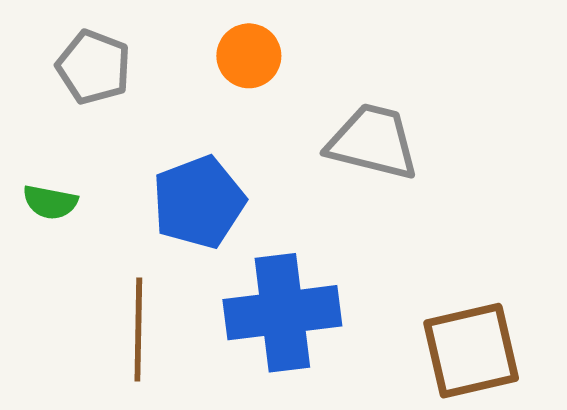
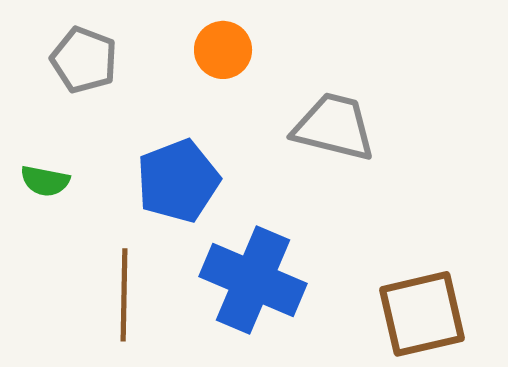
blue cross: (282, 313) -> (253, 280), turned 30

